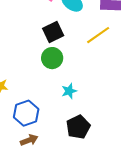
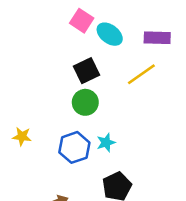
blue hexagon: (26, 113) -> (74, 147), moved

